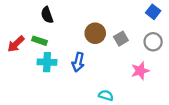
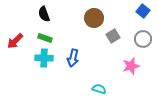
brown circle: (95, 33) -> (94, 18), moved
green rectangle: (40, 41) -> (45, 38), moved

